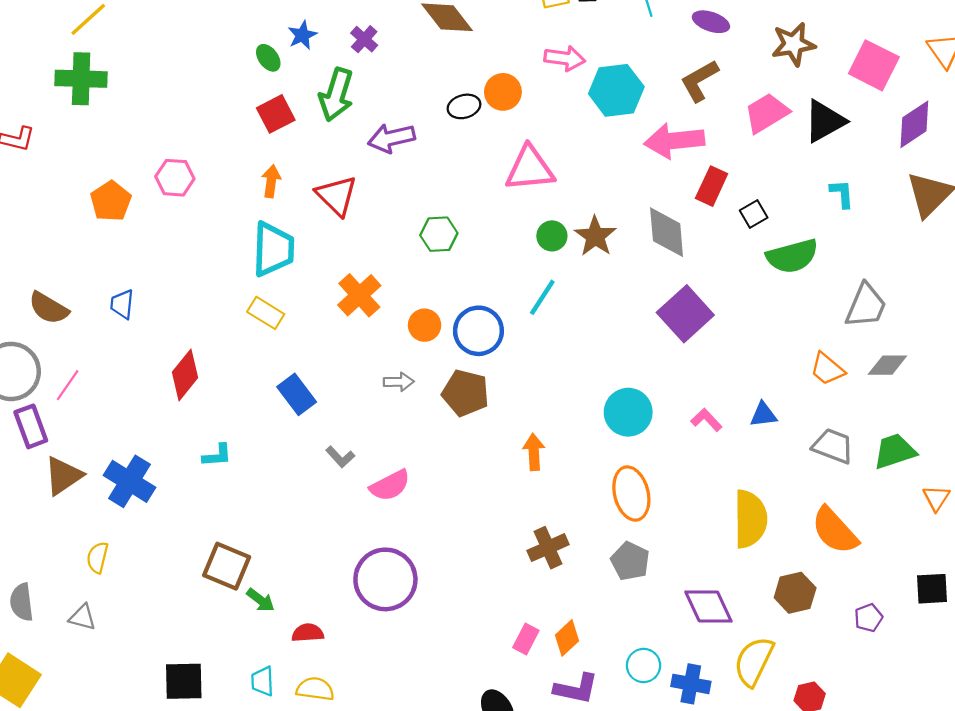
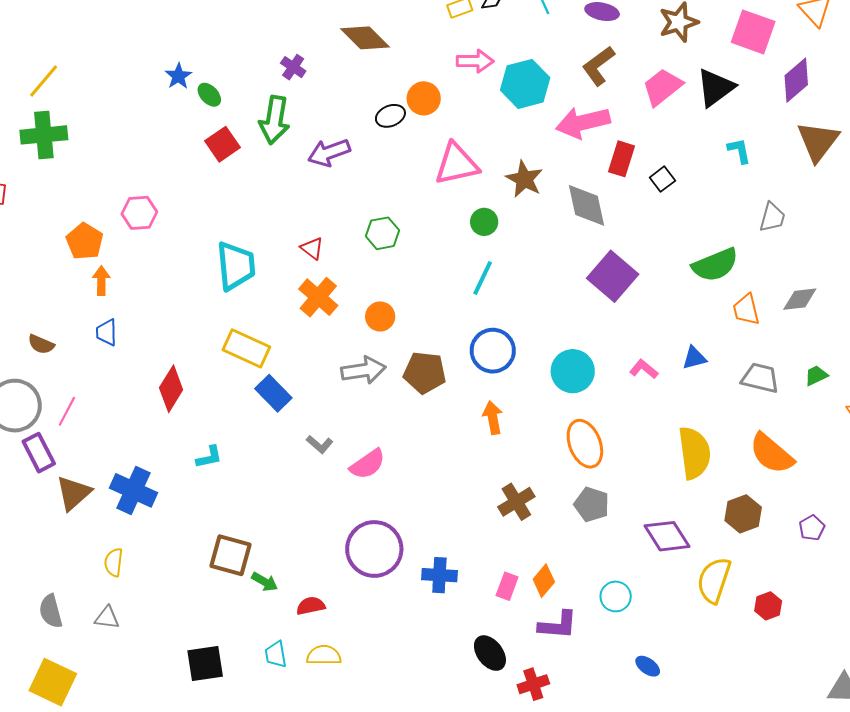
blue star: (302, 35) -> (178, 76), moved
orange arrow: (271, 181) -> (101, 281), moved
red triangle: (337, 196) -> (312, 248), moved, size x0.6
brown star: (595, 236) -> (524, 179), moved
green semicircle: (792, 256) -> (715, 265), moved
gray trapezoid: (866, 306) -> (772, 217), moved, size x0.7
brown semicircle: (49, 308) -> (41, 344), size x0.7
yellow rectangle: (266, 313) -> (246, 348), moved, size x1.4
blue circle: (478, 331) -> (493, 351), moved
orange trapezoid: (827, 369) -> (746, 310), turned 44
gray arrow: (399, 382) -> (363, 370), size x1.6
green trapezoid: (895, 451) -> (816, 376), size x0.6
blue cross: (691, 684) -> (439, 575), moved

